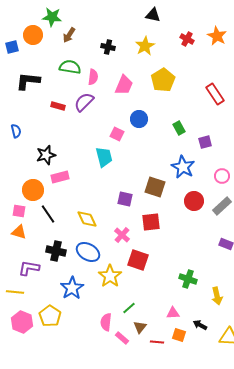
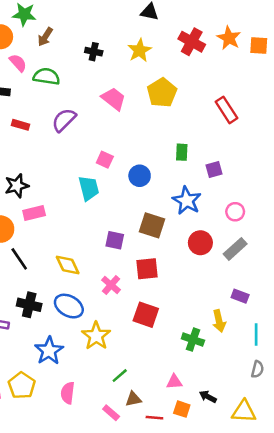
red cross: (187, 39) -> (192, 42), size x1.5
pink semicircle: (93, 77) -> (18, 63), moved, turned -49
pink trapezoid: (124, 85) -> (114, 99), turned -75
red rectangle: (58, 106) -> (20, 125), moved
blue circle: (139, 119) -> (140, 176), moved
green rectangle: (179, 128) -> (182, 152), turned 32
red square: (138, 260) -> (146, 315), moved
yellow arrow: (217, 296) -> (219, 321), moved
pink semicircle: (106, 322) -> (68, 393), moved
brown triangle: (140, 327) -> (133, 399), turned 40

